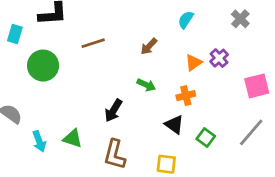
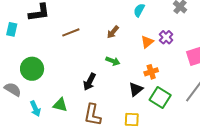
green circle: (43, 66) -> (32, 69), moved
orange cross: (186, 96) -> (151, 72), moved
black triangle: (174, 124) -> (136, 89), turned 49
green square: (206, 138) -> (160, 98), size x1.5

